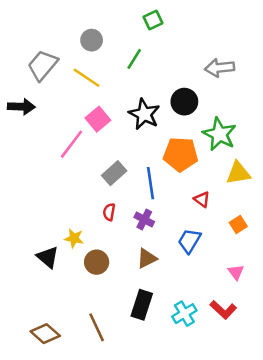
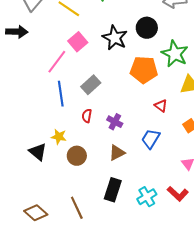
blue line: (151, 183) -> (61, 94), moved

